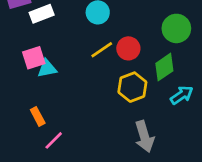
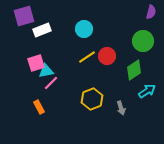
yellow hexagon: (132, 87) -> (92, 99), moved
gray arrow: (144, 136) -> (121, 108), moved, size x0.6
pink line: (54, 140) -> (51, 83), moved

